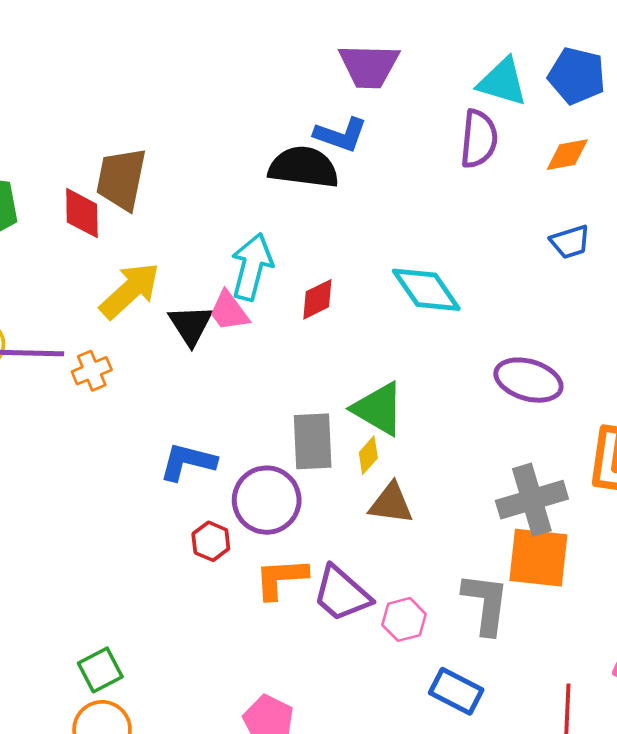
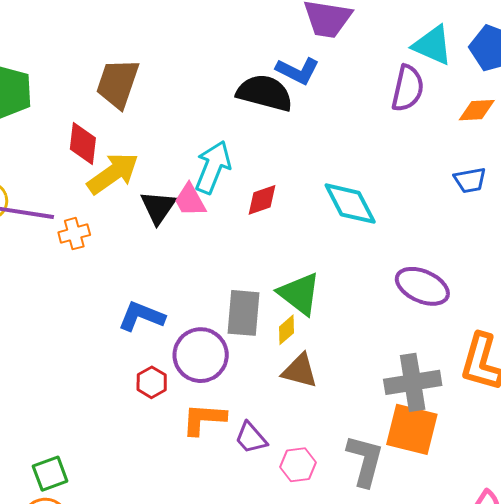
red diamond: (82, 213) -> (83, 144), moved
purple trapezoid: (342, 594) -> (251, 438), size x0.7

